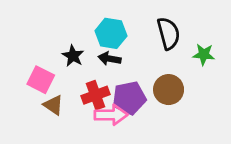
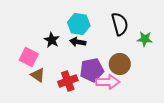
red cross: (96, 95) -> (68, 81), moved
pink arrow: (111, 115) -> (108, 82), moved

